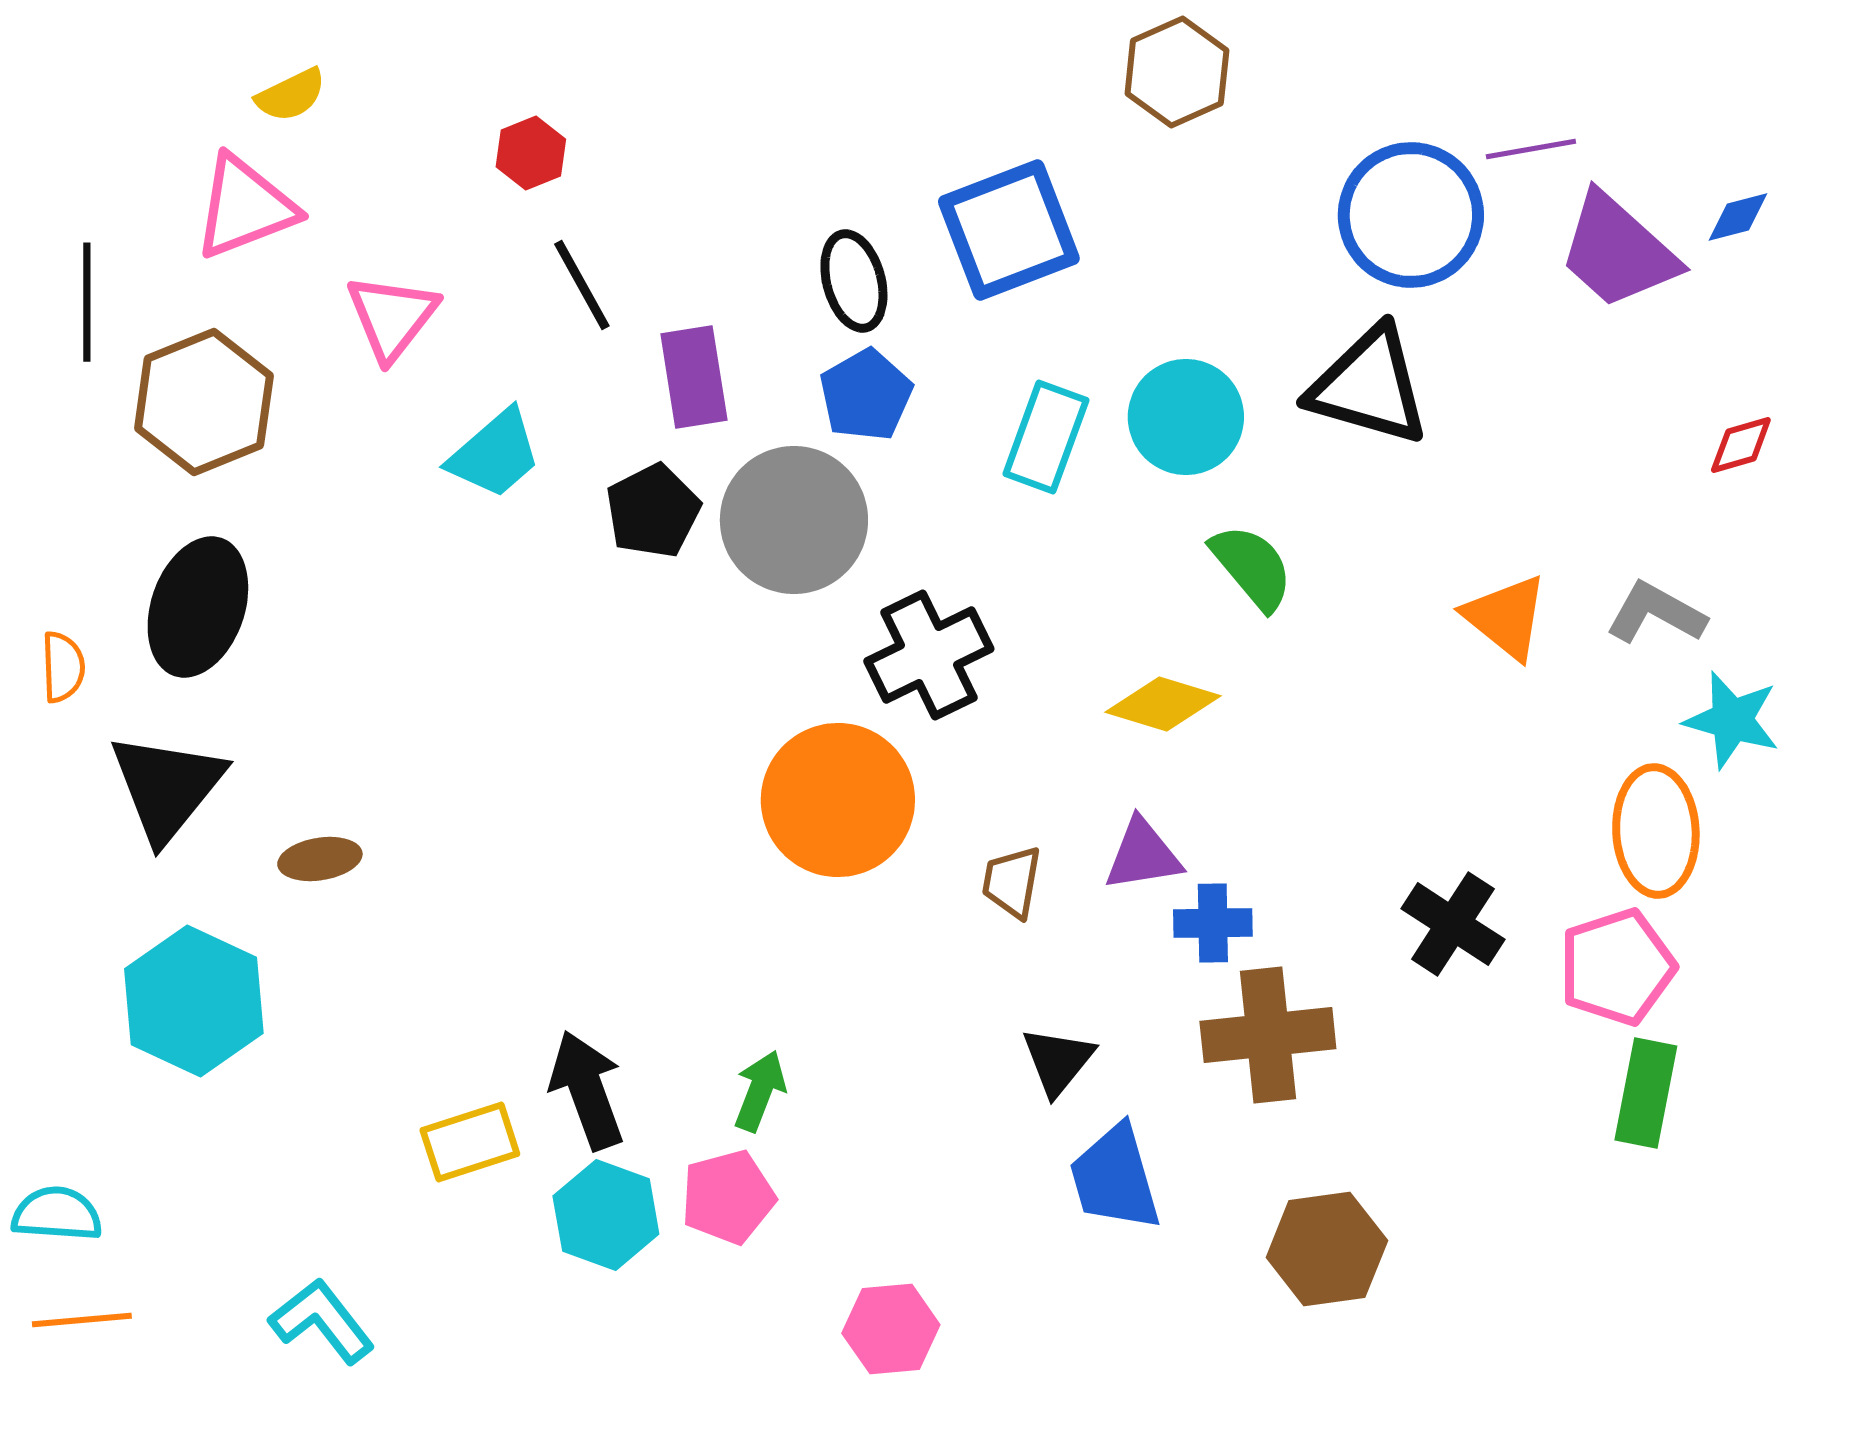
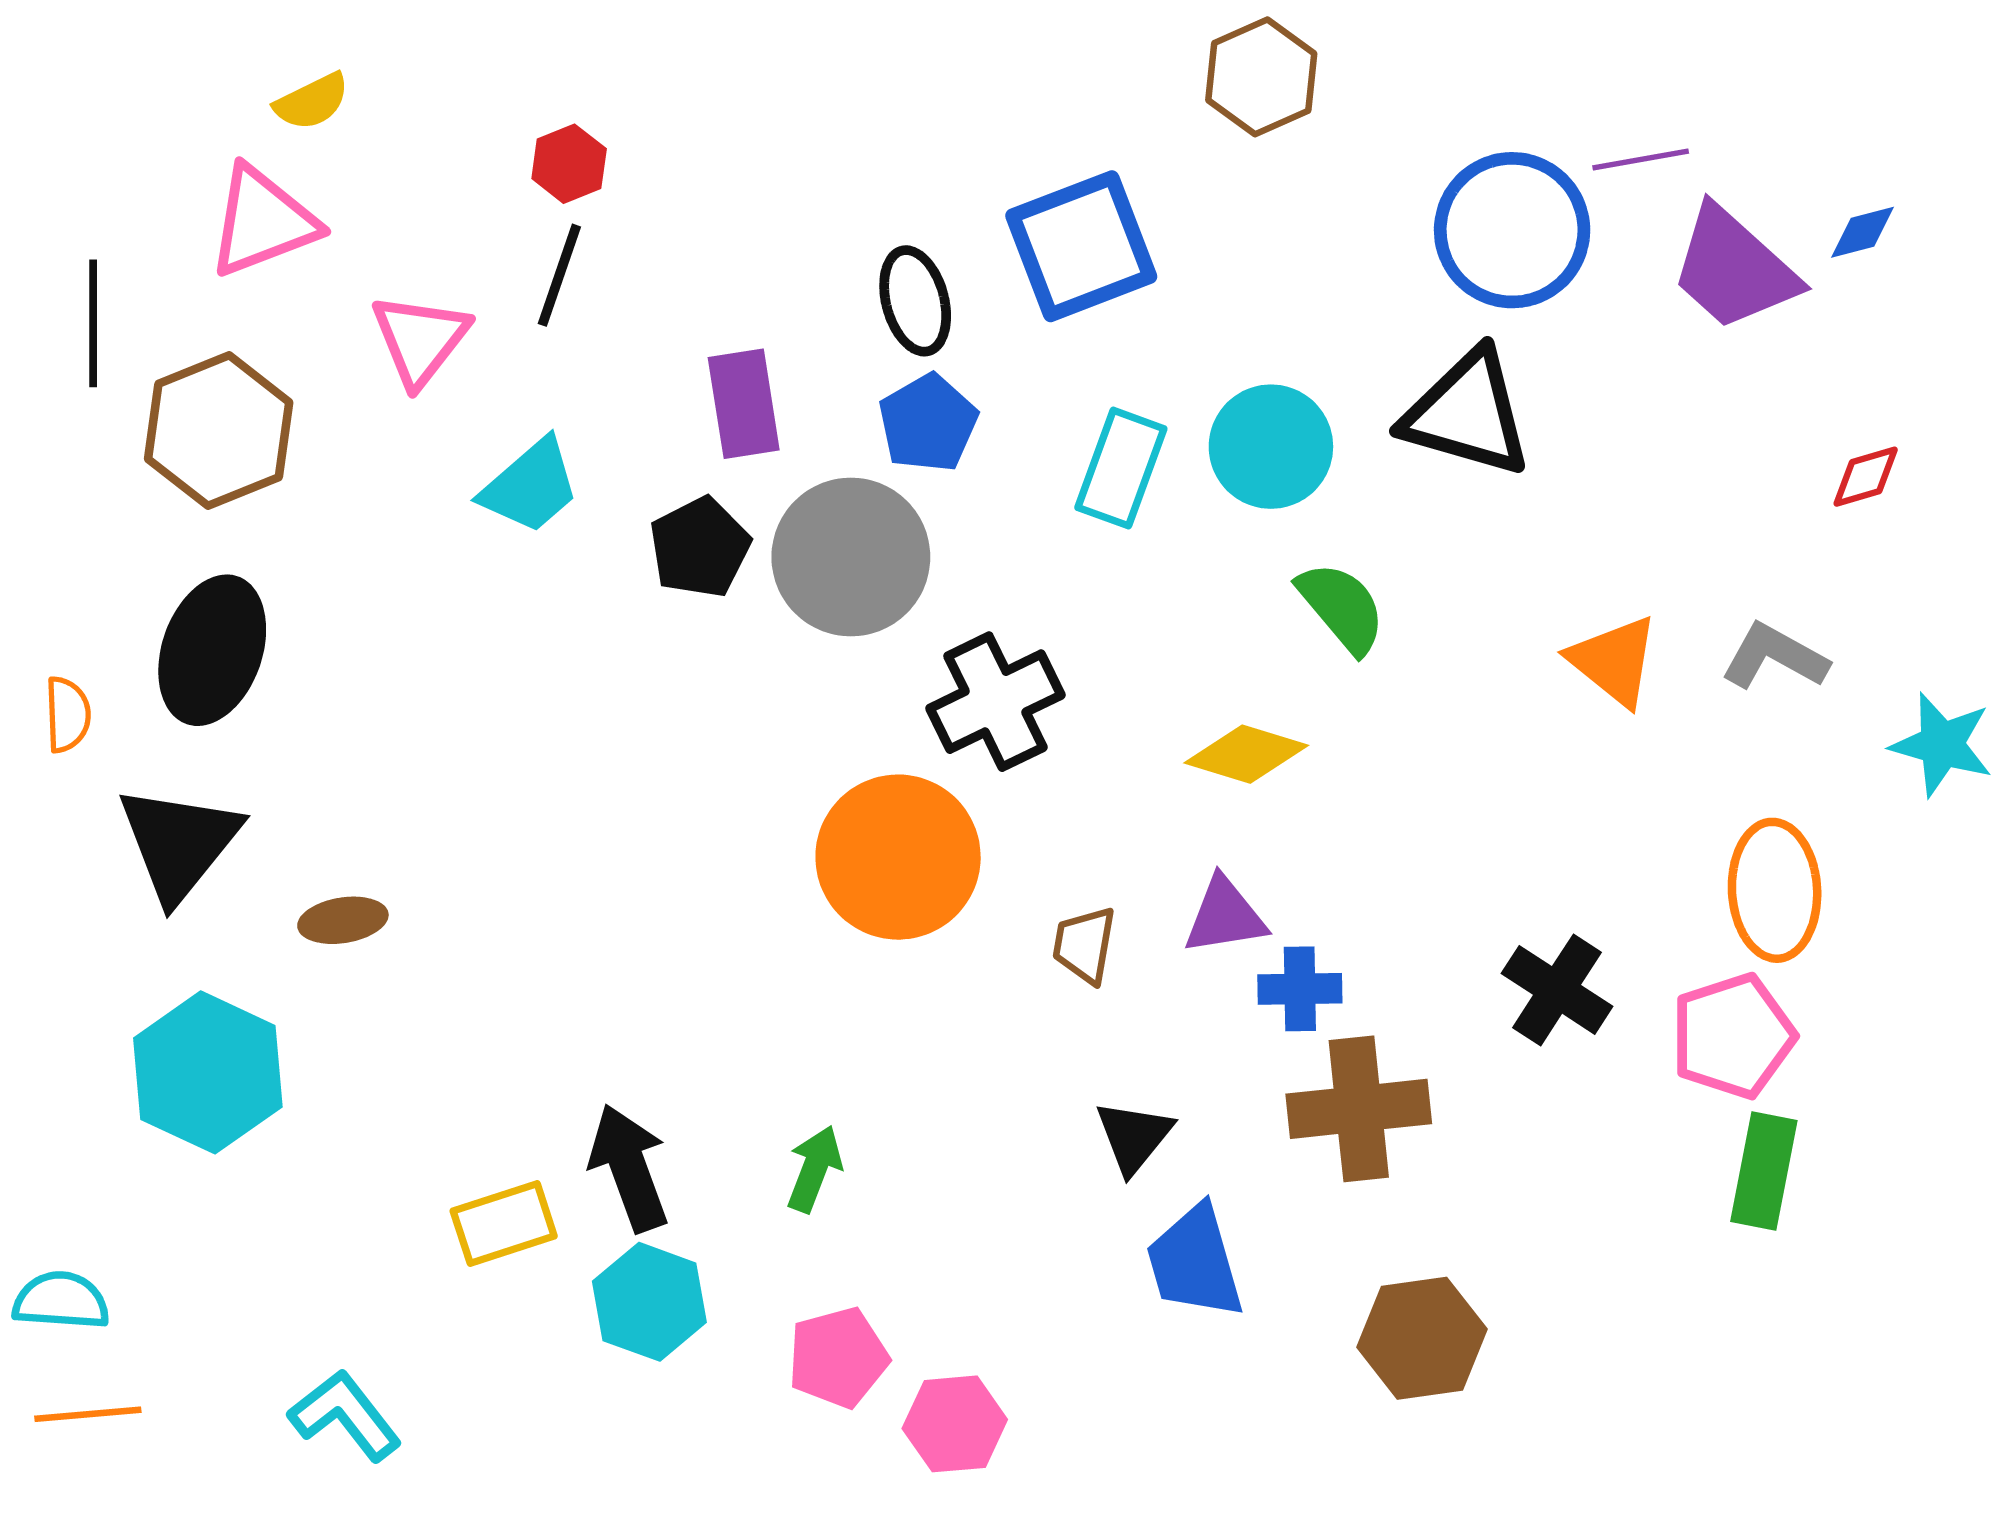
black line: (582, 285) -> (559, 275), moved, turned 48
cyan star: (1732, 720) -> (1942, 745), moved
pink pentagon: (728, 1197) -> (838, 1357), moved

